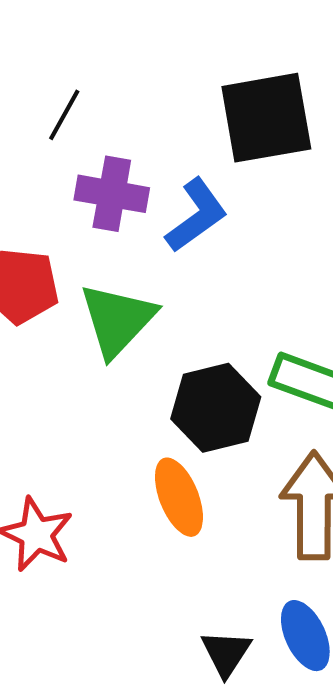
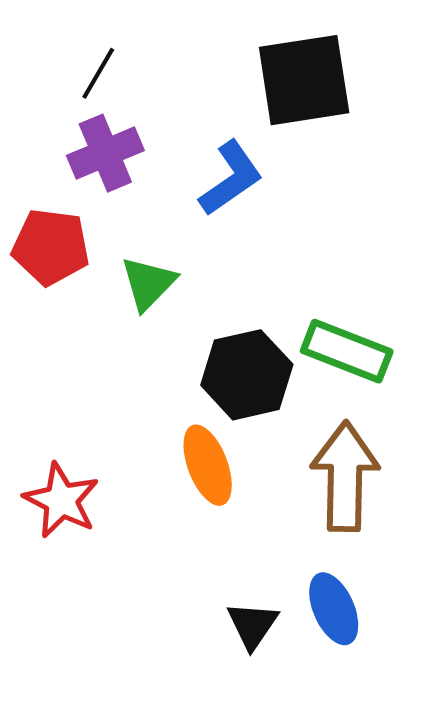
purple cross: (112, 194) -> (105, 153), moved, turned -34
green triangle: (117, 320) -> (148, 283), size x0.7

